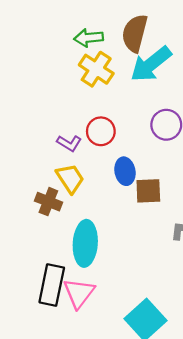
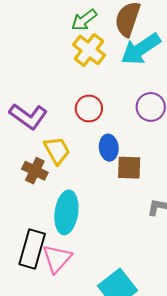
green arrow: (89, 38) -> (84, 20), turned -36
purple L-shape: (69, 143) -> (28, 116), moved, size x1.6

